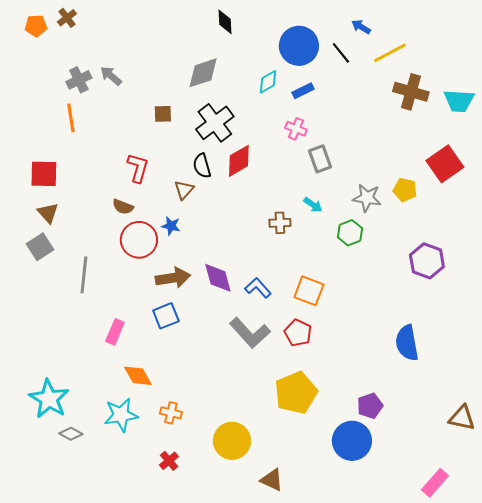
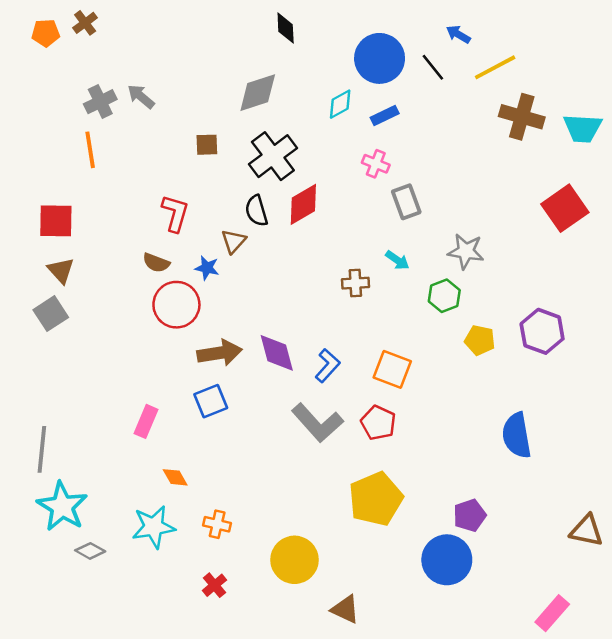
yellow pentagon: (405, 190) -> (480, 340), moved
blue star: (171, 226) -> (207, 268), moved
gray line: (84, 275) -> (42, 449), moved
blue L-shape: (258, 288) -> (328, 366), turned 84
orange diamond: (138, 376) -> (175, 477), size x0.7

